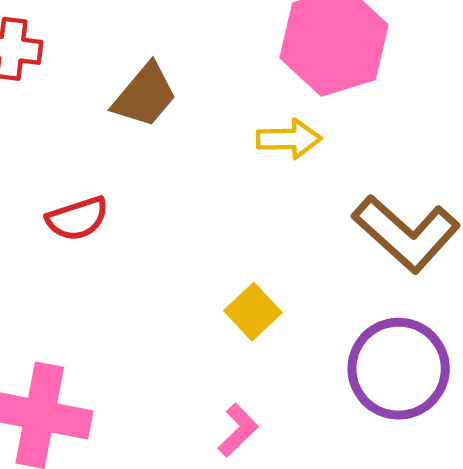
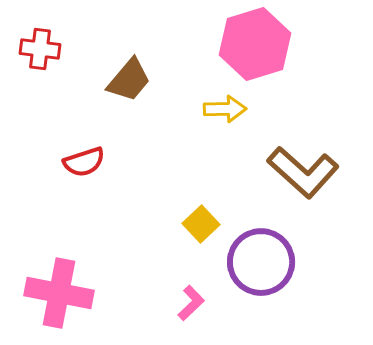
purple circle: (399, 369) -> (261, 262), moved

